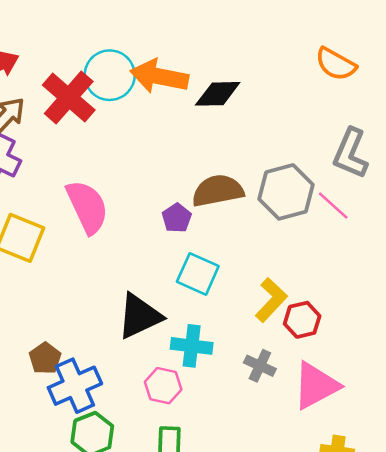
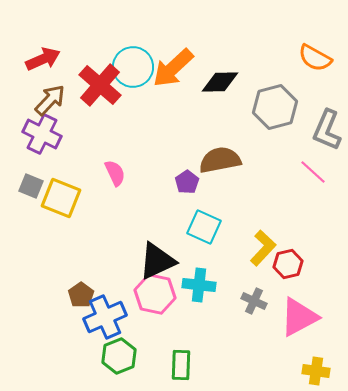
orange arrow: (159, 76) -> (173, 68), turned -54
gray hexagon: (286, 192) -> (275, 107), moved
pink semicircle: (87, 207) -> (115, 173), size x0.6
pink hexagon: (163, 386) -> (155, 294), moved, size x1.4

